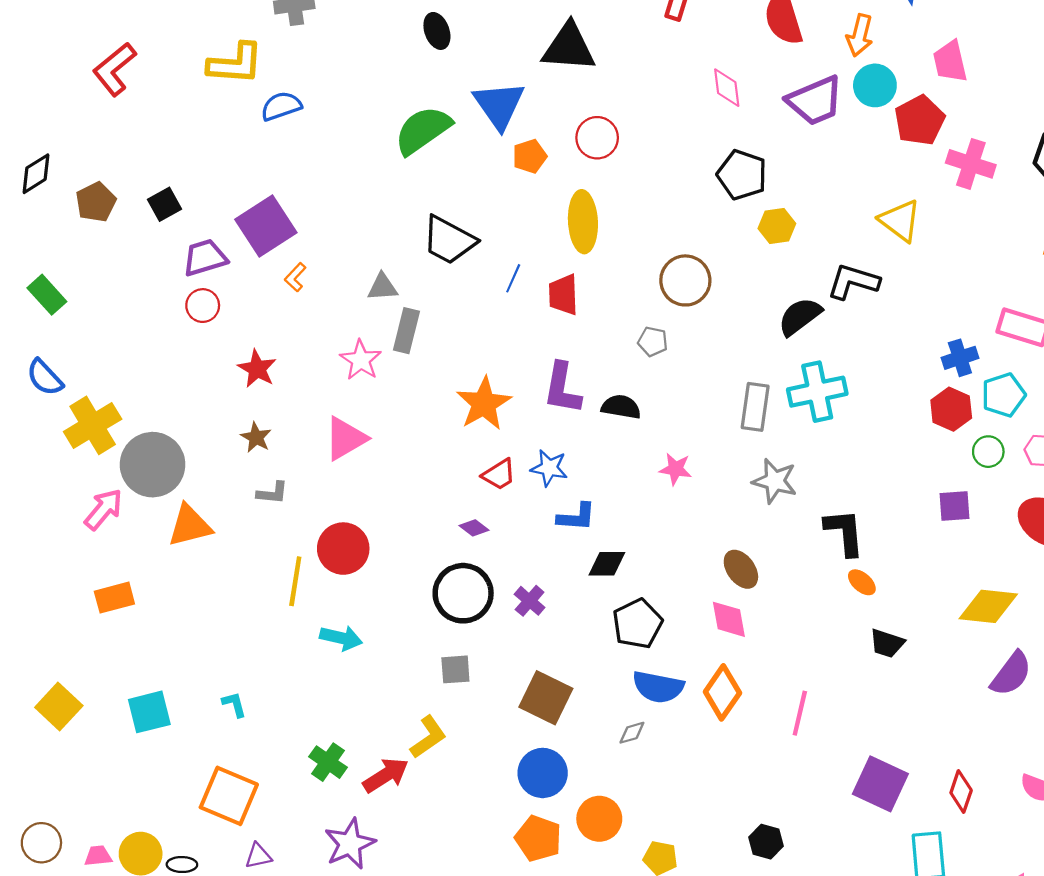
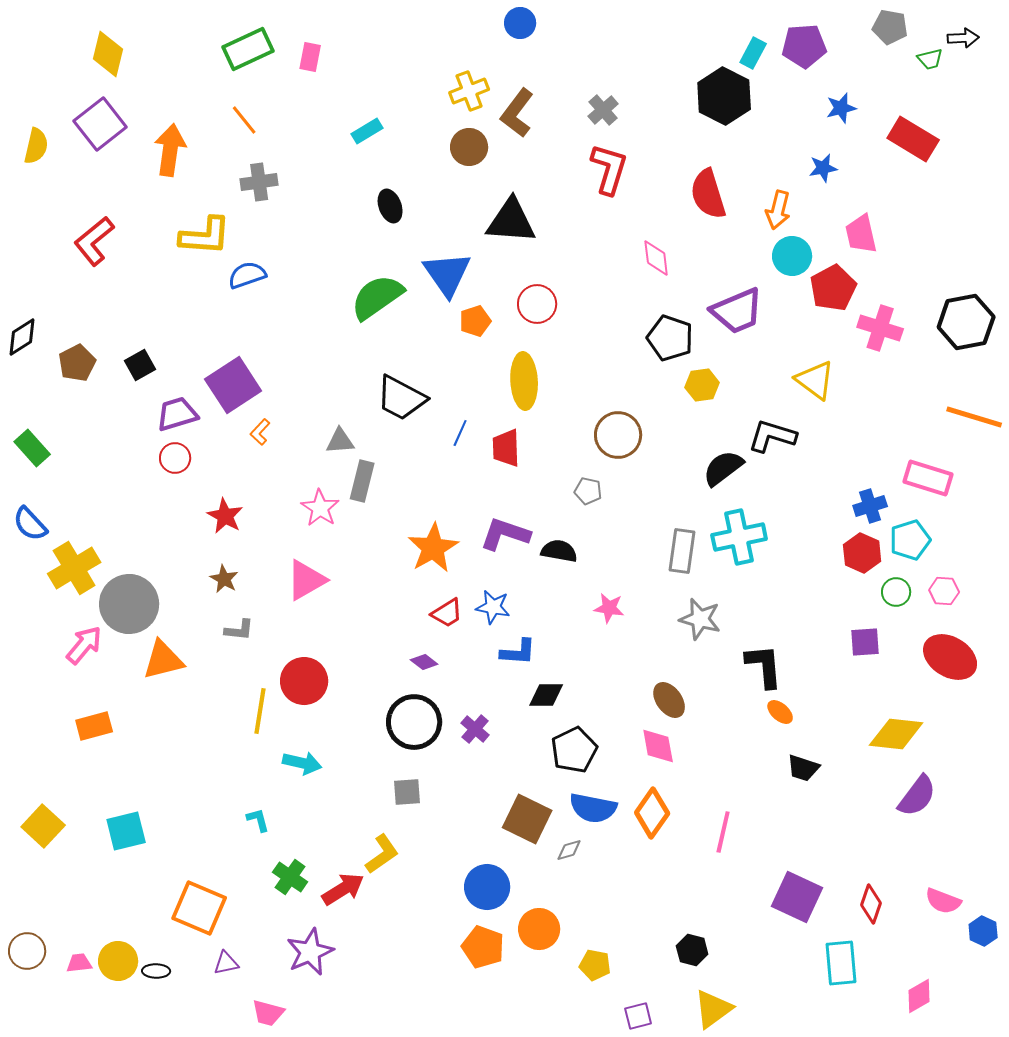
purple trapezoid: (815, 101) -> (737, 311), moved
purple L-shape: (562, 388) -> (505, 534), turned 99
brown square: (546, 698) -> (527, 819), moved
cyan L-shape: (234, 704) -> (258, 820), moved

